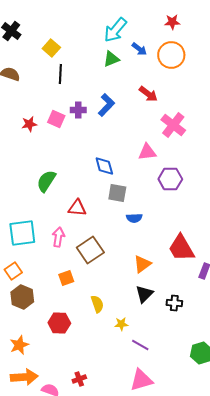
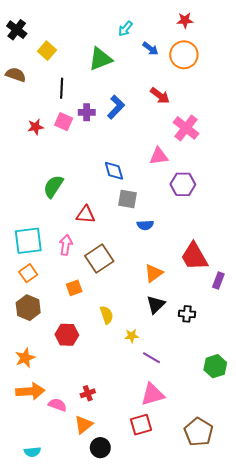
cyan arrow: (115, 30) -> (125, 29), size x0.6
yellow square: (51, 48) -> (47, 51), moved
green triangle: (111, 59) -> (100, 59), moved, size x1.4
black line: (60, 74) -> (62, 88), moved
orange square: (13, 271) -> (28, 273), moved

